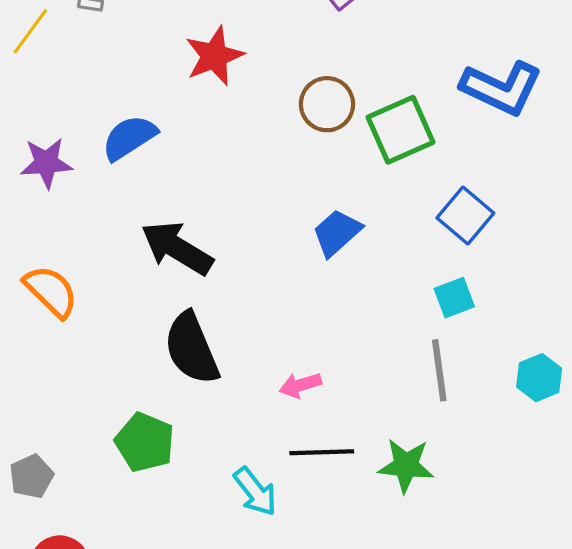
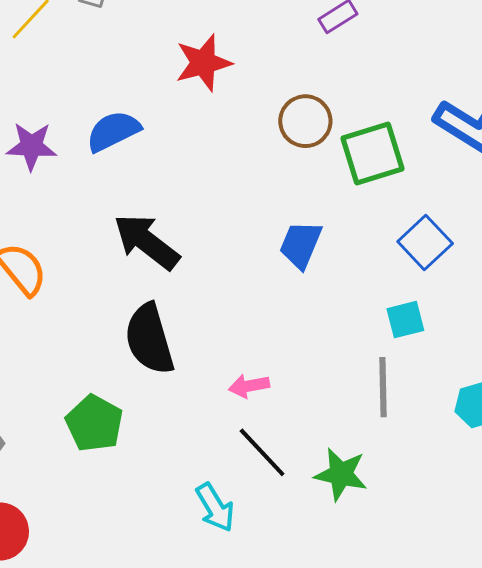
blue trapezoid: (337, 233) -> (301, 245), turned -32
black line: (322, 452) -> (262, 452), turned 42
cyan arrow: (255, 492) -> (215, 507), moved

